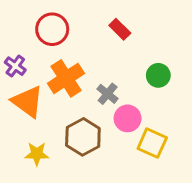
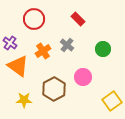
orange cross: (66, 78) -> (43, 51), size x0.7
gray cross: (108, 94) -> (67, 45), moved
yellow square: (152, 143) -> (112, 101), moved, turned 30

